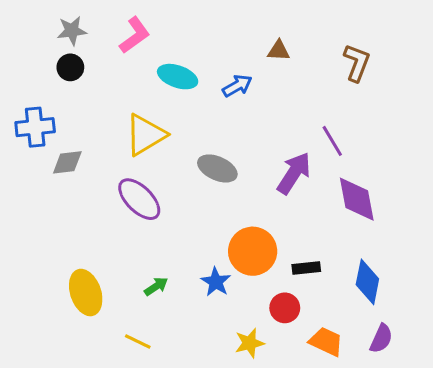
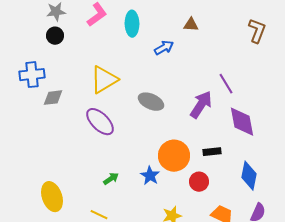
brown L-shape: (357, 63) -> (257, 31), moved
cyan ellipse: (178, 77) -> (132, 24), moved, turned 70
black rectangle: (306, 268) -> (212, 152), moved
yellow ellipse: (86, 293) -> (52, 197), moved
red circle: (285, 308) -> (199, 182), moved

